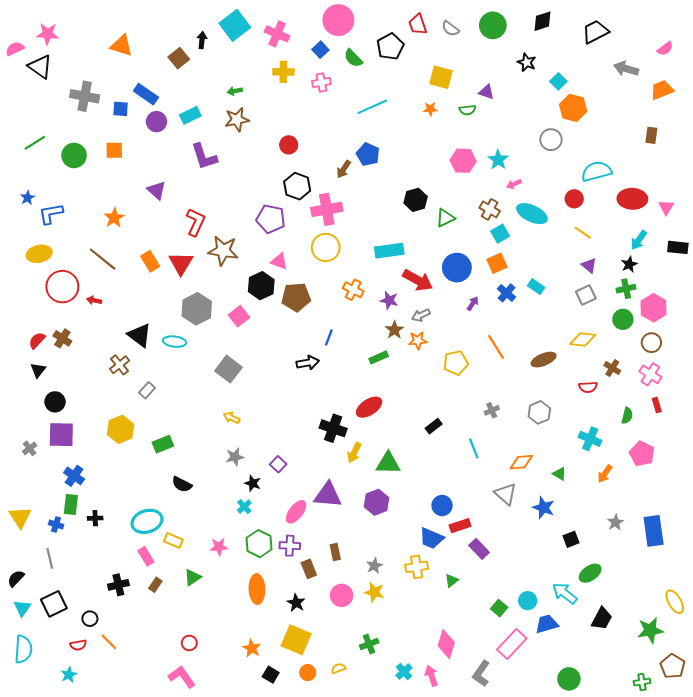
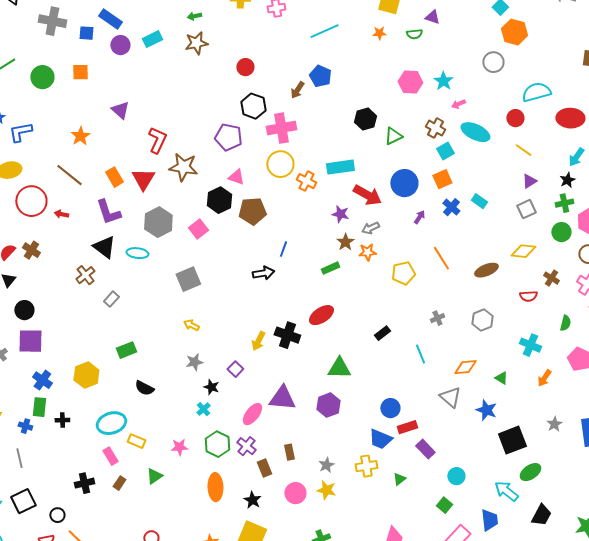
purple L-shape: (204, 157) -> (108, 212), moved
purple triangle: (589, 265) -> (529, 181), turned 49
orange cross: (353, 290) -> (306, 181), moved
gray square: (228, 369) -> (188, 279), turned 30
yellow hexagon: (121, 429) -> (86, 375), moved
yellow arrow: (354, 453) -> (258, 341), moved
black square: (571, 539) -> (512, 440), size x1.8
purple cross: (290, 546) -> (246, 446), turned 36
cyan circle: (528, 601) -> (456, 476), moved
blue trapezoid: (547, 624) -> (489, 520), turned 100

